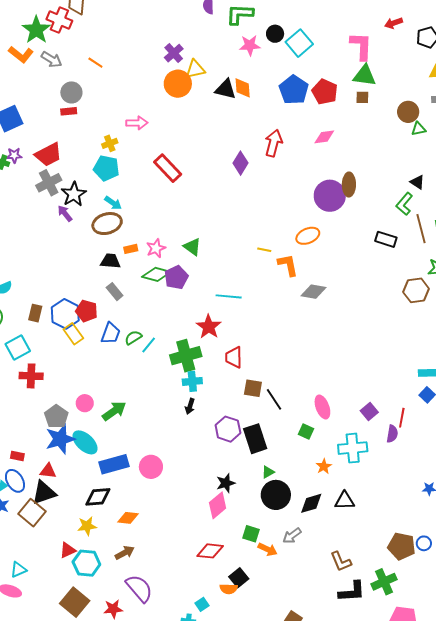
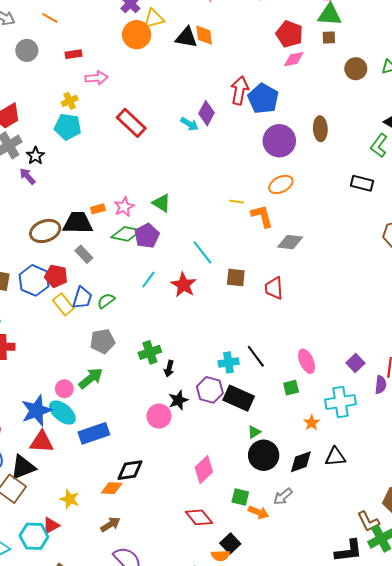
blue pentagon: (294, 90) -> (263, 99), moved
red rectangle: (69, 111) -> (73, 54), moved
brown circle: (408, 112) -> (356, 69), moved
pink diamond: (324, 137) -> (294, 59), moved
black star: (74, 194) -> (35, 156), size x0.7
purple circle: (330, 196) -> (279, 141), moved
cyan arrow: (113, 203) -> (189, 124), moved
brown ellipse: (107, 224) -> (45, 231), moved
black trapezoid: (110, 261) -> (78, 223), size x1.4
cyan line: (229, 296) -> (202, 252), turned 50
yellow rectangle: (73, 334) -> (63, 304), moved
cyan line: (149, 345) -> (148, 279), moved
green cross: (186, 356) -> (150, 352), moved, size x0.7
red trapezoid: (234, 357) -> (274, 288), moved
cyan cross: (192, 381) -> (229, 362), moved
brown square: (253, 388) -> (236, 277), moved
pink circle: (85, 403) -> (64, 389), moved
gray pentagon: (56, 417) -> (102, 341), moved, turned 30
green square: (306, 432) -> (291, 388), turned -35
black rectangle: (255, 439) -> (239, 398), turned -44
pink circle: (151, 467) -> (159, 416), moved
red triangle: (48, 471) -> (42, 442), moved, size x1.4
black star: (226, 483) -> (178, 400), moved
black diamond: (98, 497) -> (130, 470), moved
yellow star: (87, 526) -> (70, 499), turned 30
red diamond: (210, 551) -> (199, 517), turned 48
brown L-shape: (341, 561) -> (368, 521), moved
cyan hexagon: (86, 563) -> (34, 536), moved

